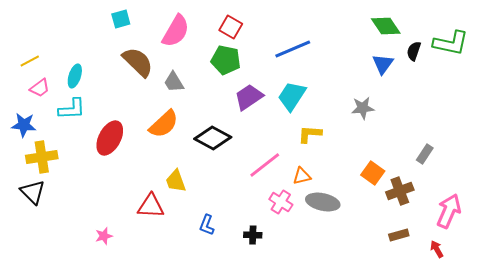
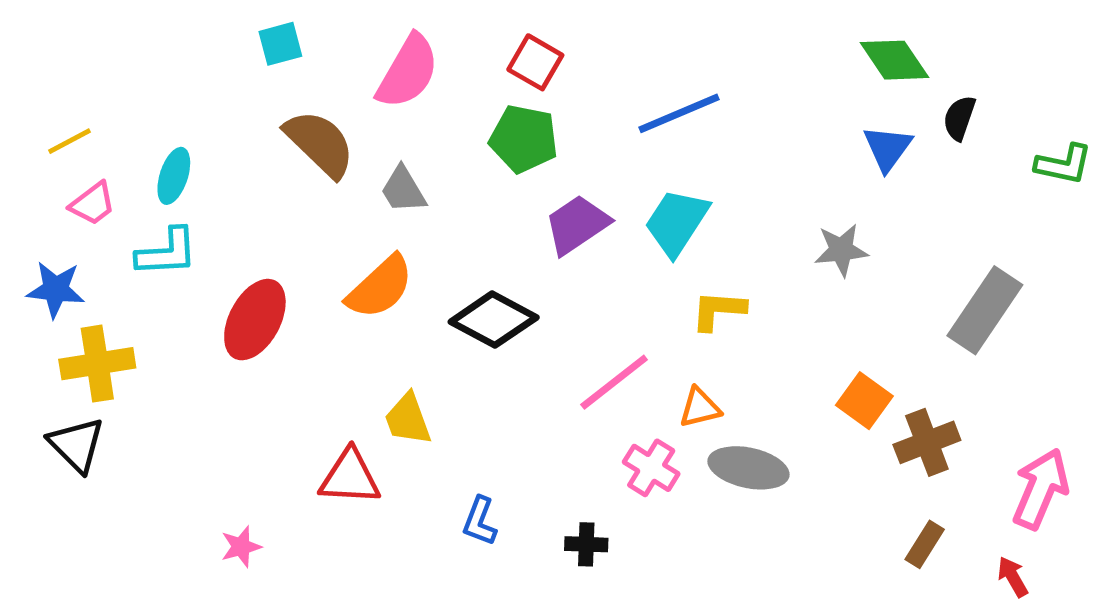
green L-shape: (451, 43) -> (1064, 164), moved, size x0.7
gray rectangle: (425, 154) -> (985, 310), moved, size x1.8
brown rectangle: (399, 235) -> (925, 544), turned -42

